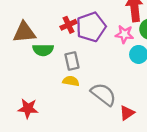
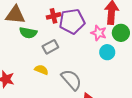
gray rectangle: (72, 61) -> (50, 47), turned 63
yellow semicircle: (71, 81) -> (41, 70), moved

